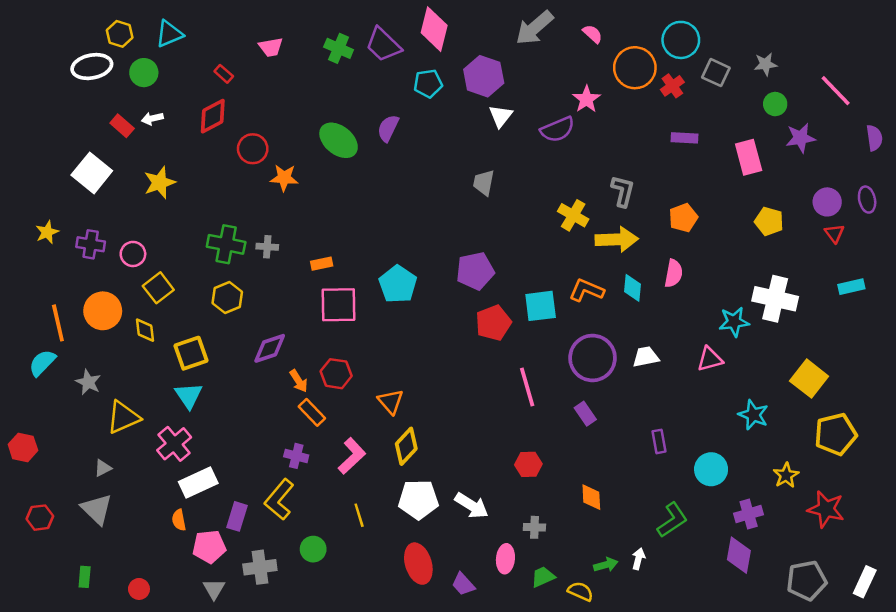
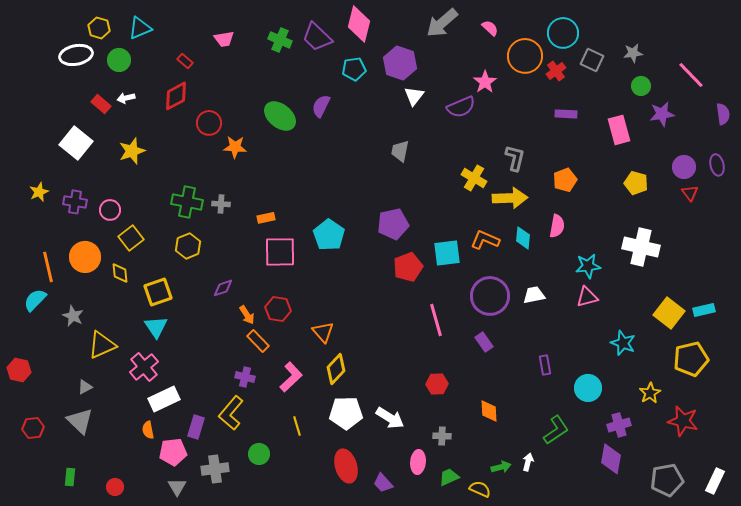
cyan rectangle: (851, 287) -> (704, 310), moved
cyan star: (734, 322) -> (588, 266), moved
purple diamond: (270, 348) -> (223, 288), size x0.7

